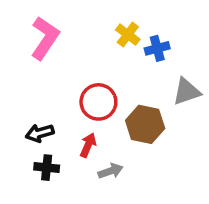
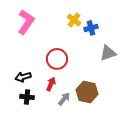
brown hexagon: (145, 124) -> (87, 92), moved
gray arrow: (111, 171) -> (64, 99), turned -32

